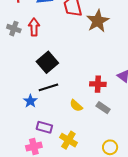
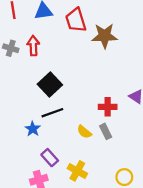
brown star: (98, 21) -> (105, 36), turned 30
gray rectangle: (103, 108) -> (106, 131), moved, turned 32
purple rectangle: (44, 127) -> (50, 158), turned 35

